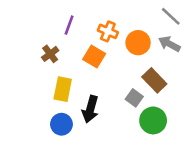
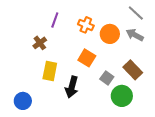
orange square: (94, 56) -> (87, 58), moved
brown rectangle: (154, 80) -> (133, 70), moved
blue circle: (61, 124) -> (23, 101), moved

